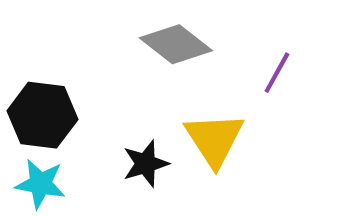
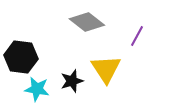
cyan star: (40, 184) -> (37, 89), moved

